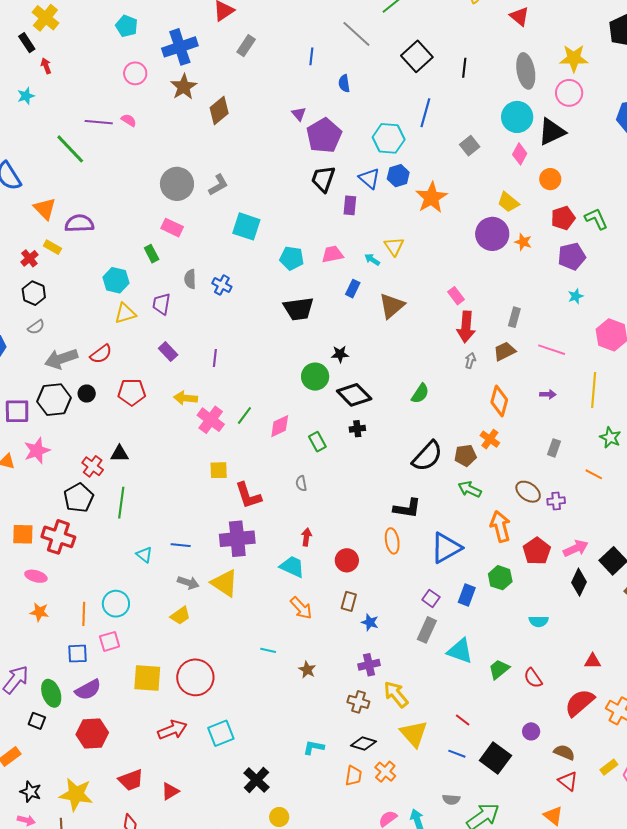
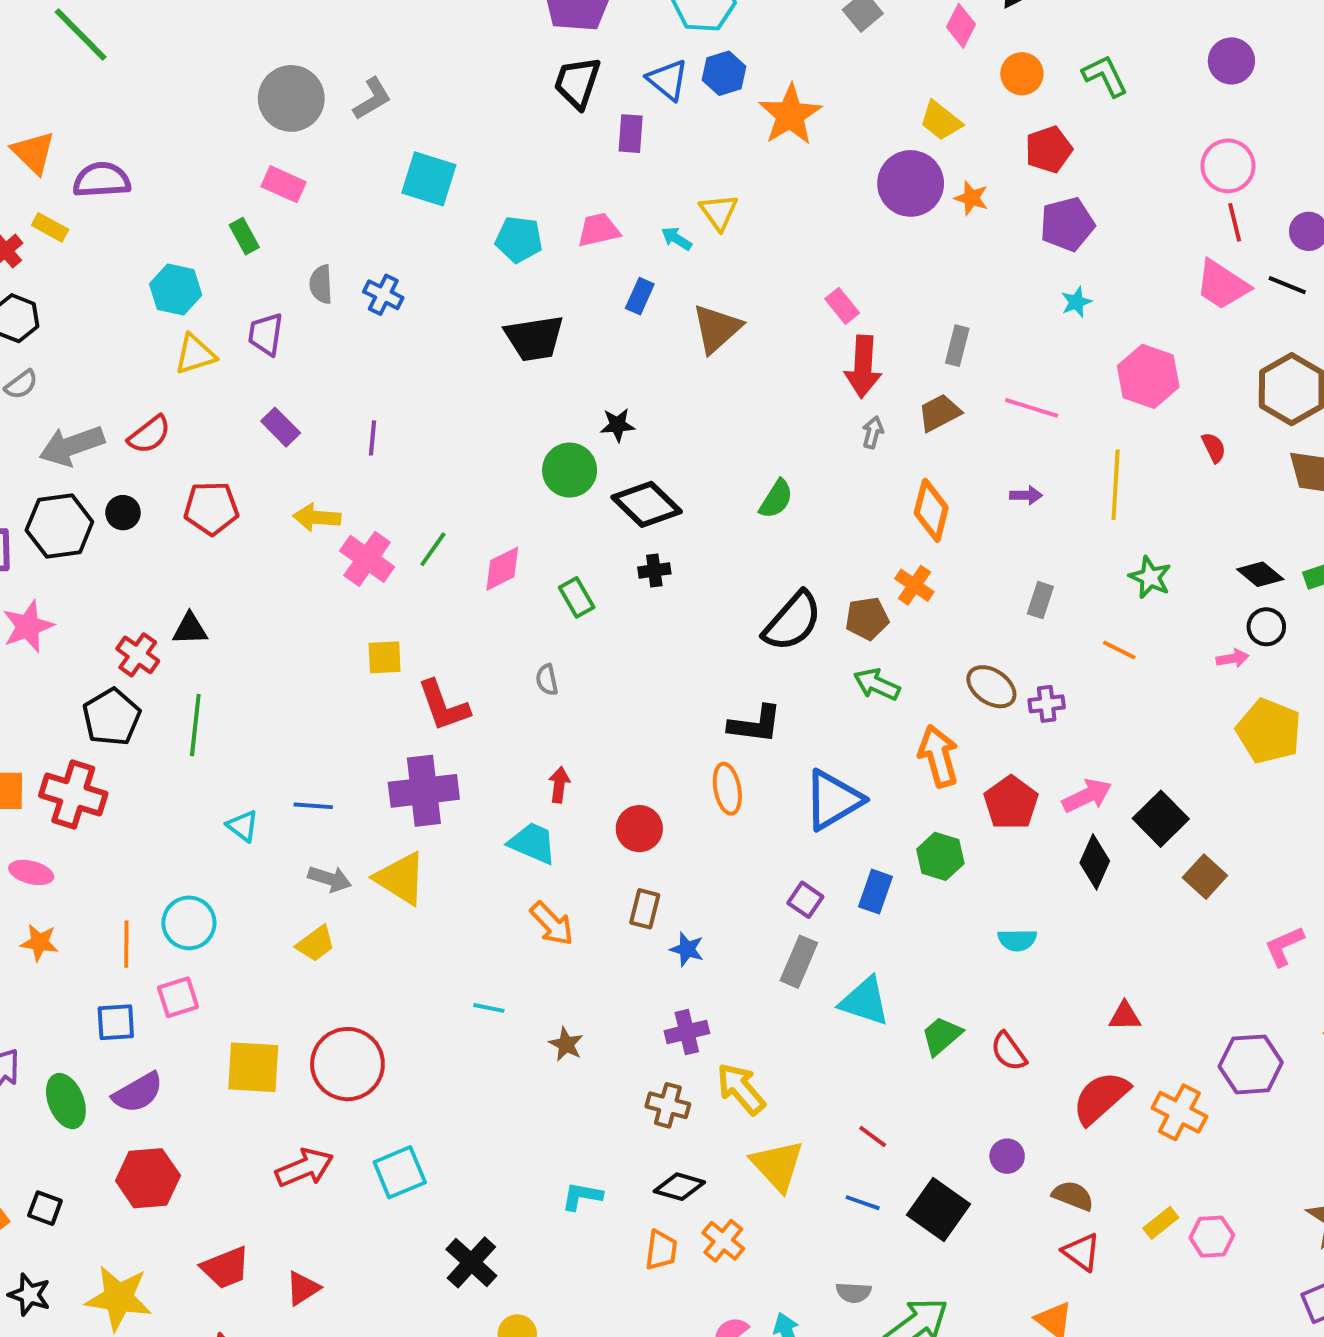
green L-shape: (596, 219) -> (1105, 76), moved
black square: (37, 721) -> (45, 1208), moved

